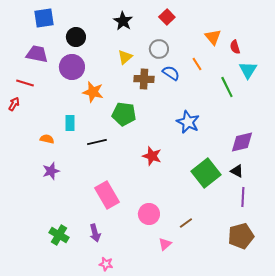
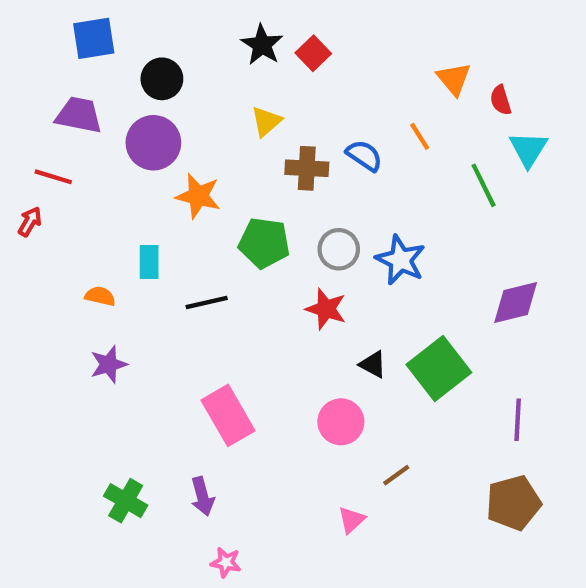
red square: (167, 17) -> (313, 53), moved
gray circle: (159, 49) -> (339, 249), moved
red star: (152, 156) -> (326, 309), moved
black triangle: (237, 171) -> (373, 364), moved
pink circle: (149, 214) -> (341, 422), moved

